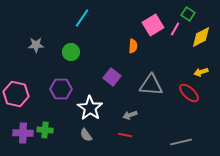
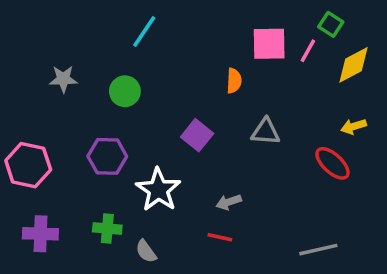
pink square: (153, 25) -> (269, 44), turned 30
gray triangle: (151, 85) -> (266, 132), moved, size x0.7
green cross: (45, 130) -> (107, 228), moved
gray semicircle: (86, 135) -> (146, 251), moved

